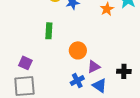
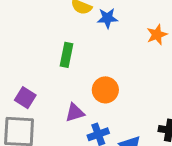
purple triangle: (94, 67) -> (75, 113), moved

